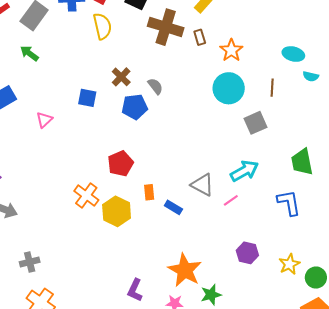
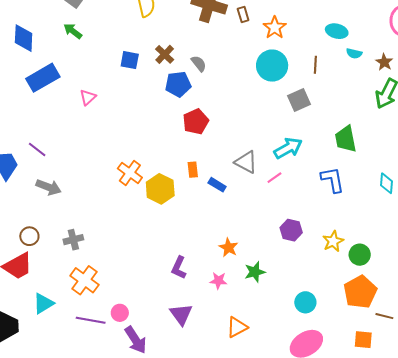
blue square: (87, 98) -> (130, 60), moved
red pentagon: (120, 163) -> (196, 122), moved
orange star: (185, 270) -> (229, 248), size x0.6

